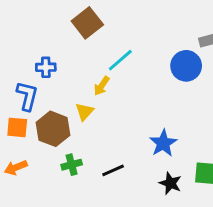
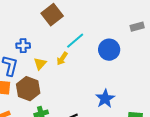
blue circle: (186, 66) -> (109, 50), moved
yellow triangle: (84, 112) -> (40, 64), moved

